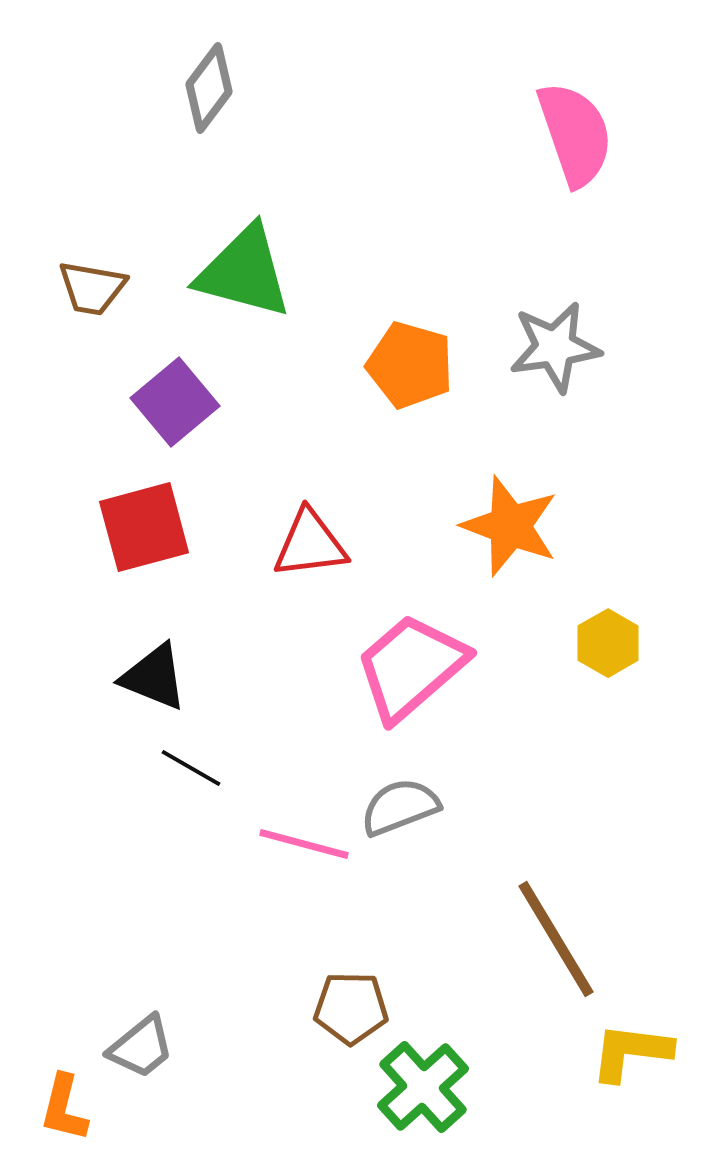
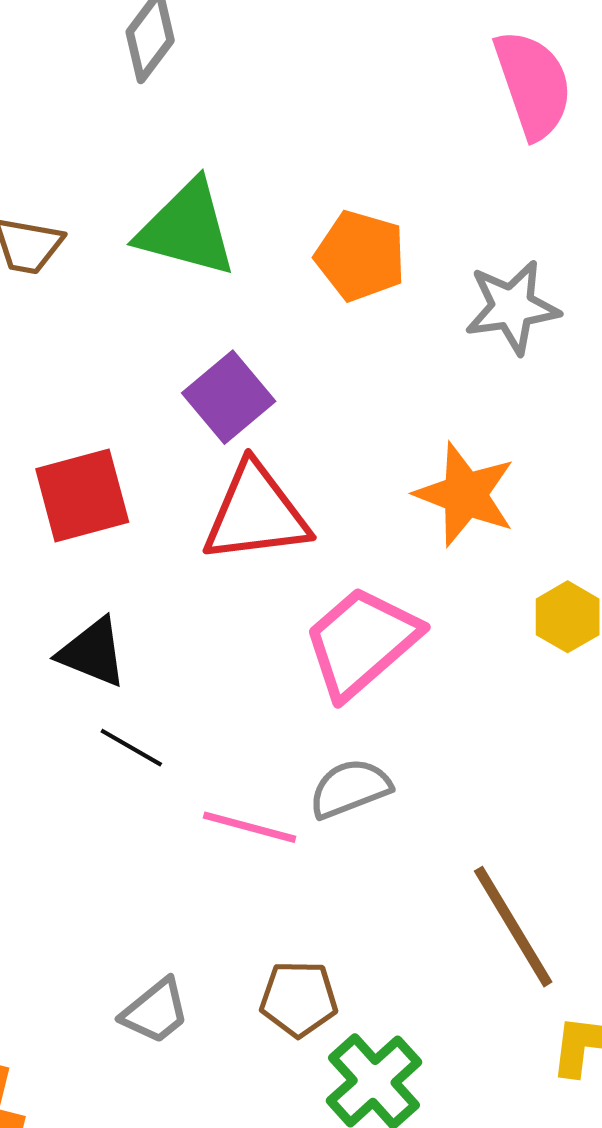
orange pentagon: (410, 365) -> (360, 256), moved
purple square: (175, 402) -> (229, 397), moved
red triangle: (310, 544) -> (256, 513), size x1.4
gray trapezoid: (141, 1047) -> (155, 1011), moved

